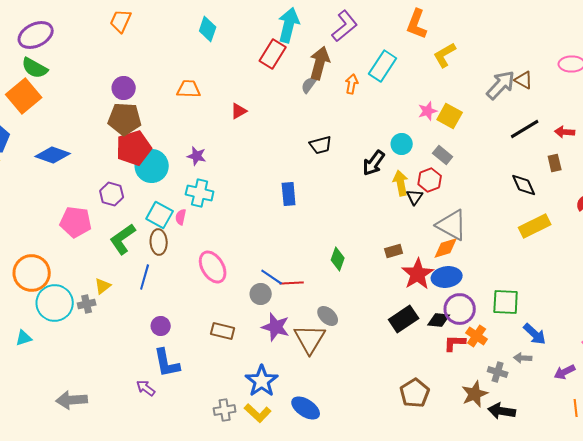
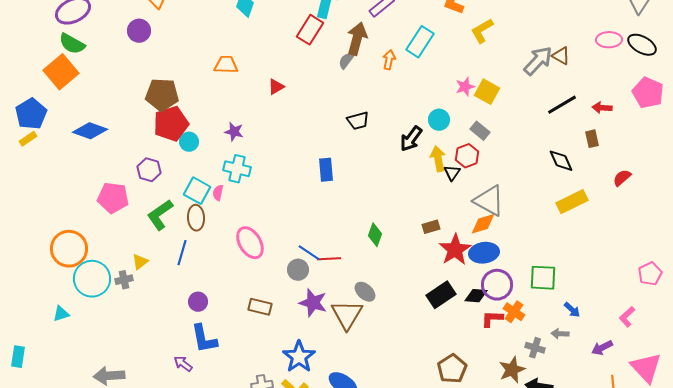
purple circle: (124, 88) -> (139, 31), moved
cyan circle: (152, 166) -> (189, 142), size x0.6
blue arrow: (535, 334) -> (572, 310), size x0.7

